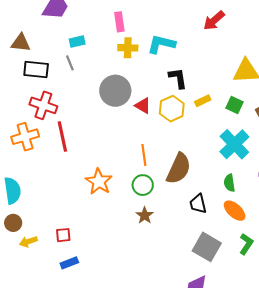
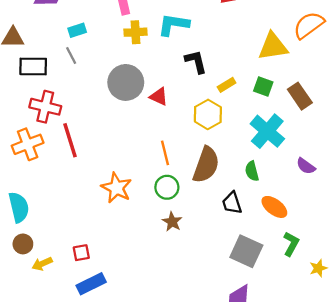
yellow hexagon: (172, 109) -> (208, 114), moved
green semicircle: (229, 183) -> (252, 171), moved
blue rectangle: (69, 263) -> (91, 284), size x1.4

